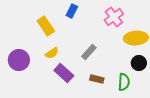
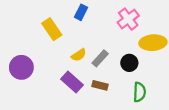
yellow semicircle: (52, 53) -> (79, 55), moved
black circle: (139, 63) -> (129, 63), moved
brown rectangle: (97, 79) -> (100, 85), moved

